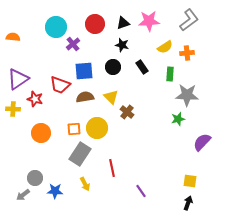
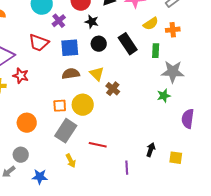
black star: (122, 45) -> (92, 22), moved
black rectangle: (142, 67) -> (128, 44), size x1.5
red trapezoid: (60, 85) -> (39, 43), moved
orange circle: (41, 133) -> (27, 123), moved
purple semicircle: (202, 142) -> (188, 119), turned -36
red line: (112, 168) -> (98, 145), turned -66
blue star: (55, 191) -> (40, 177), moved
purple line: (141, 191) -> (127, 168), turned 32
black arrow: (188, 203) -> (151, 150), moved

